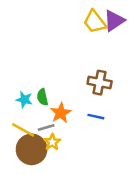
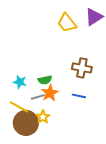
yellow trapezoid: (95, 22) -> (67, 23), moved
green semicircle: (42, 97) -> (45, 80), moved, turned -88
gray line: (46, 127) -> (38, 97), moved

